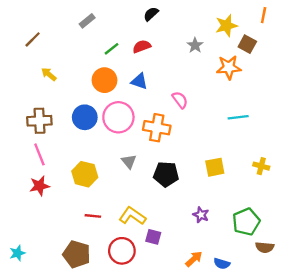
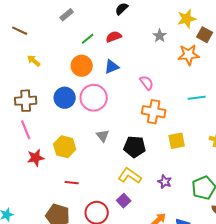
brown line: (33, 39) -> (20, 31), turned 70
blue triangle: (139, 81) -> (112, 67), turned -42
orange cross: (157, 128) -> (154, 112), moved
red star: (39, 186) -> (36, 158), moved
yellow L-shape: (132, 216) -> (130, 176), moved
purple square: (153, 237) -> (124, 201), turned 32

